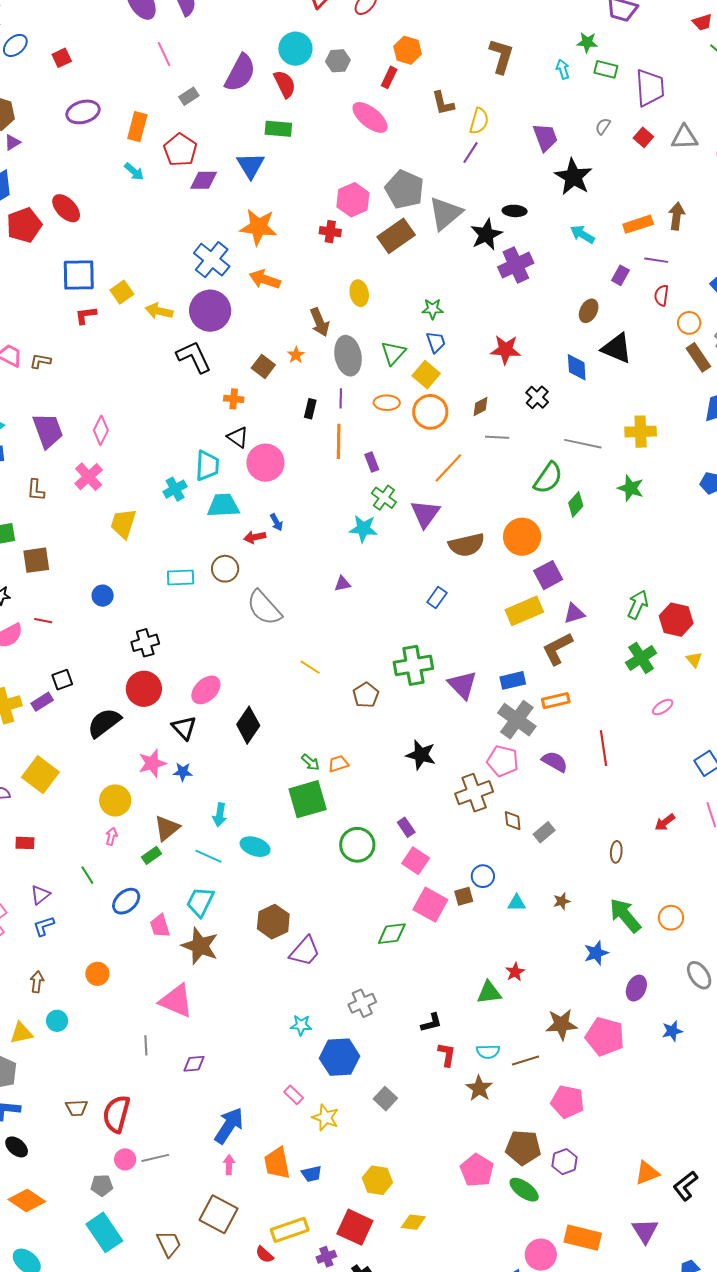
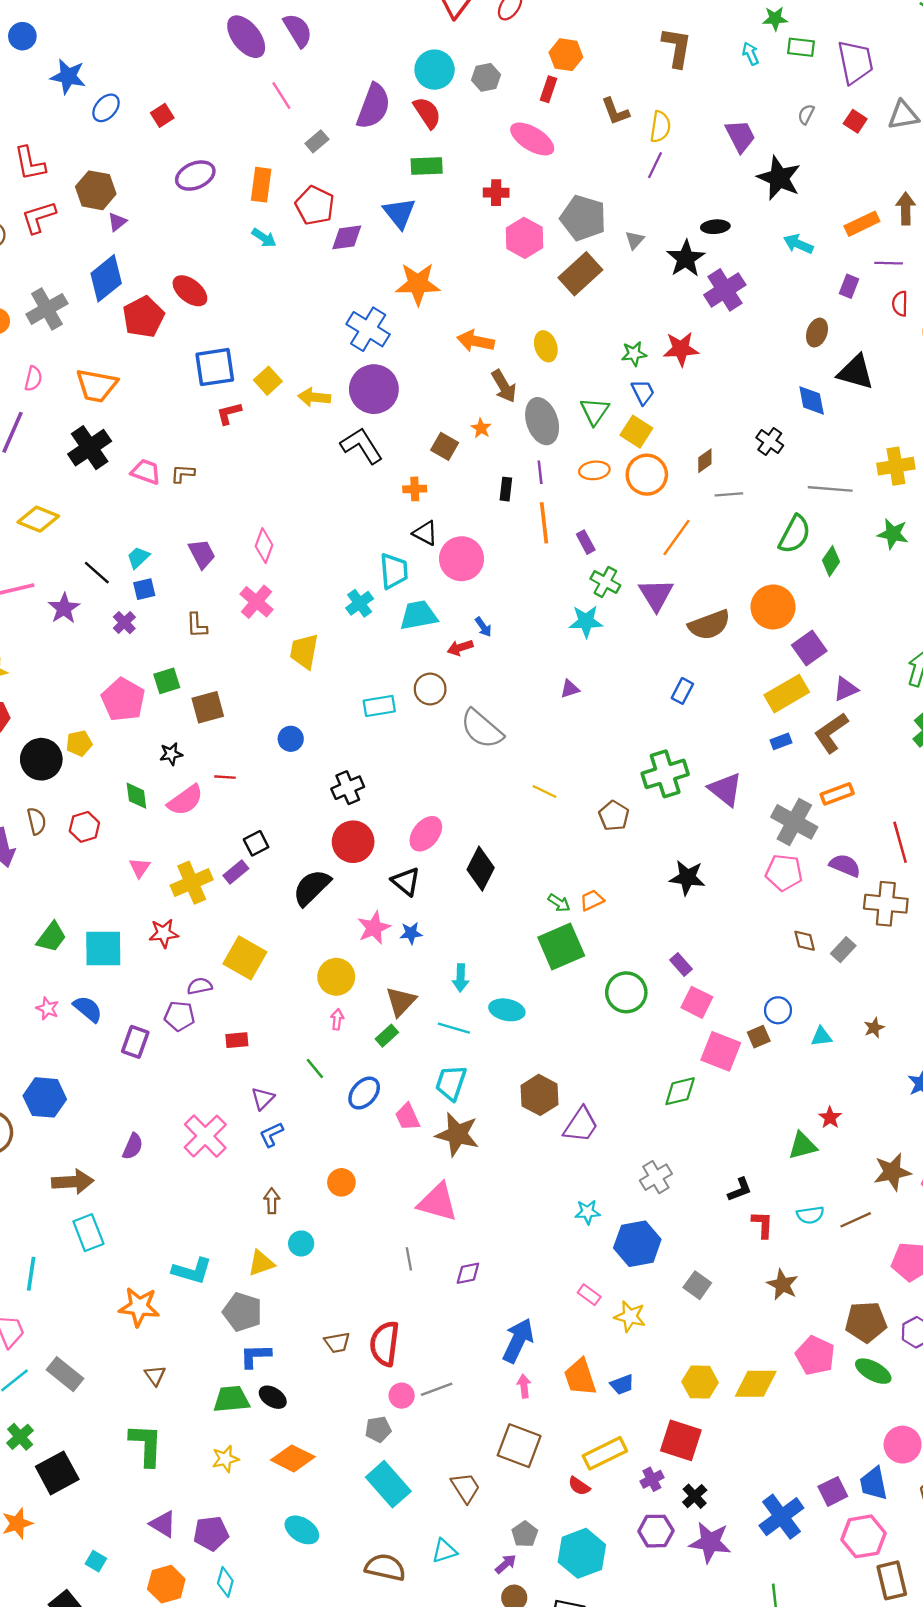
gray triangle: (445, 213) -> (635, 240), size x0.5
red cross: (330, 232) -> (496, 193), moved
orange arrow: (265, 279) -> (476, 341), moved
red star: (506, 350) -> (681, 349), moved
purple trapezoid: (48, 431) -> (202, 554), size x0.7
blue rectangle: (513, 680) -> (781, 741), moved, size x0.7
brown cross: (474, 793) -> (886, 904), moved, turned 33
brown star: (479, 1088) -> (783, 1285), moved
yellow diamond: (413, 1222) -> (756, 1384), moved, size x1.5

